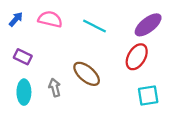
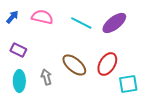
purple ellipse: (148, 25) -> (114, 23), moved
red ellipse: (137, 57) -> (107, 64), moved

